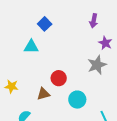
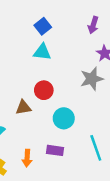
blue square: (45, 24) -> (43, 26), moved
cyan triangle: (31, 47) -> (42, 52), moved

